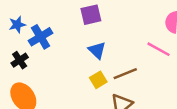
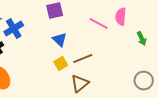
pink line: (158, 49) -> (99, 24), moved

